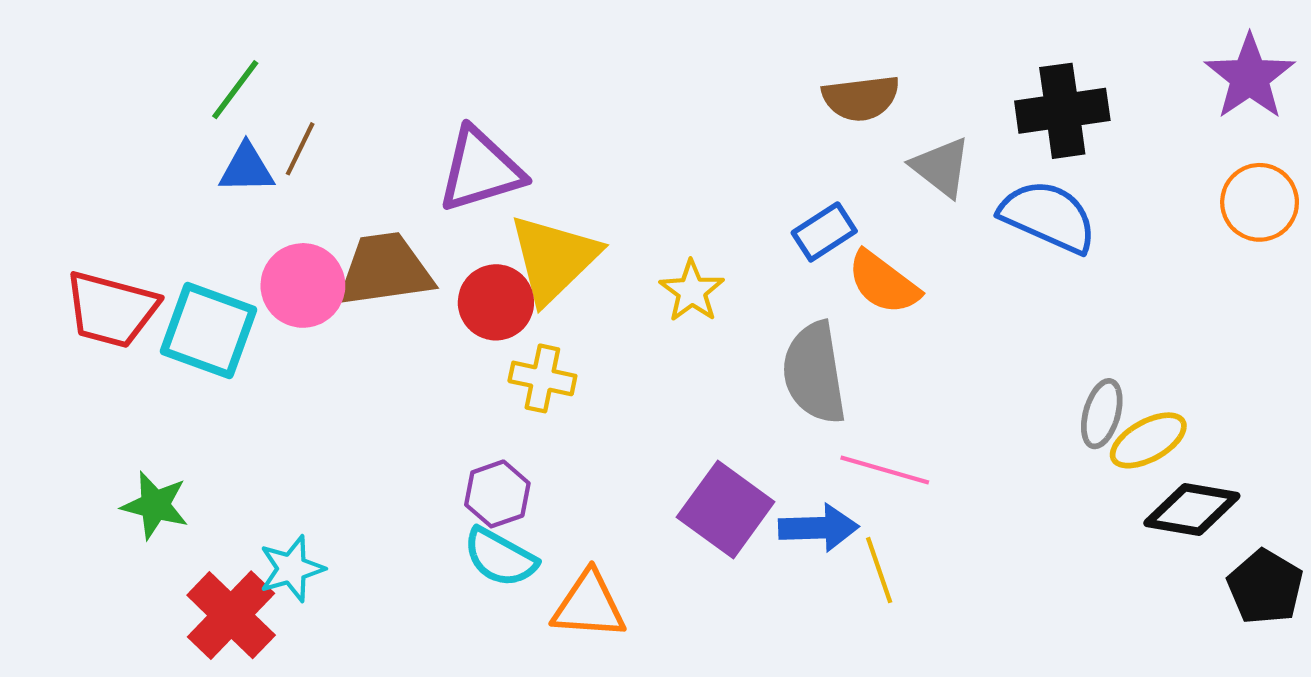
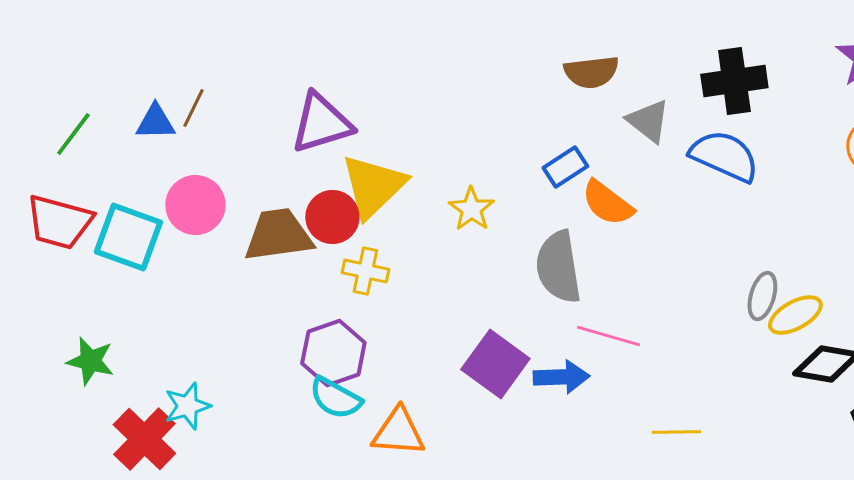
green line: (235, 90) -> (73, 134), moved
brown trapezoid: (385, 270) -> (278, 235), moved
purple hexagon: (497, 494) -> (333, 353), size x1.4
yellow line: (879, 570) -> (676, 432), moved, turned -72

